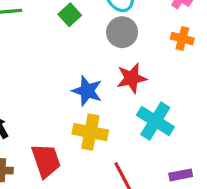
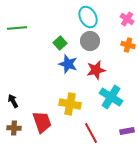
green square: (70, 15) -> (60, 43), moved
blue star: (87, 91) -> (68, 64), moved

